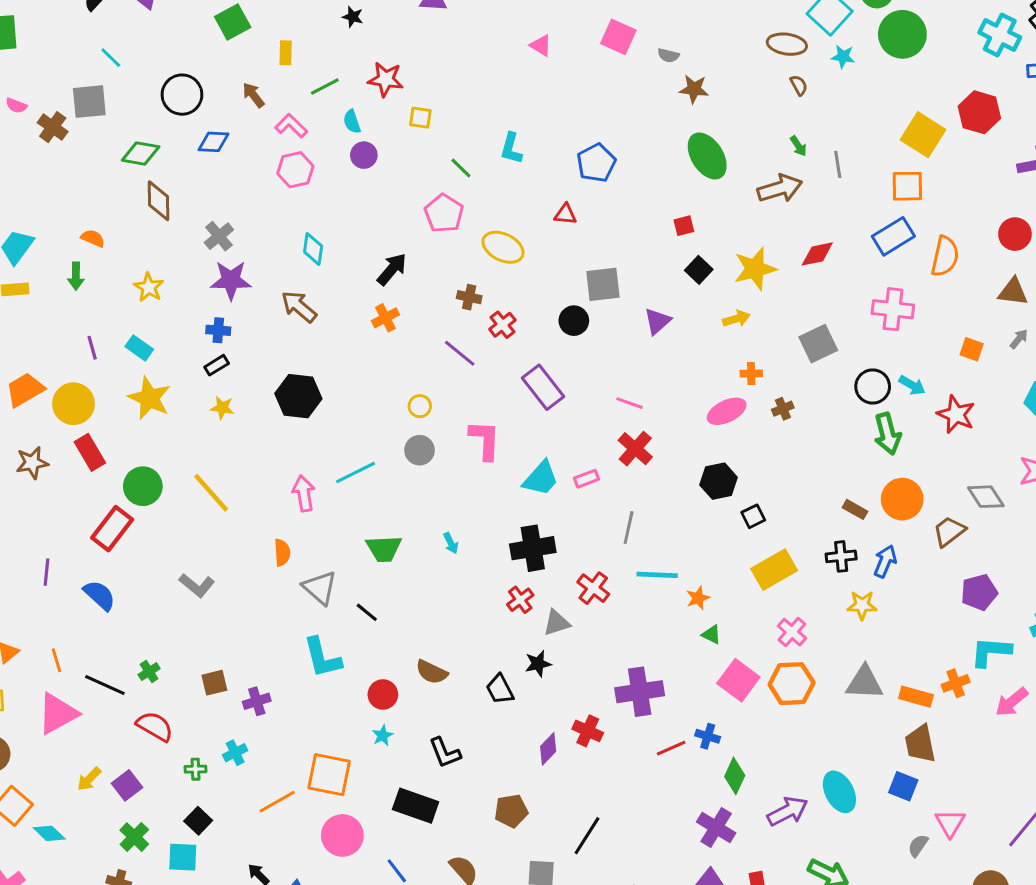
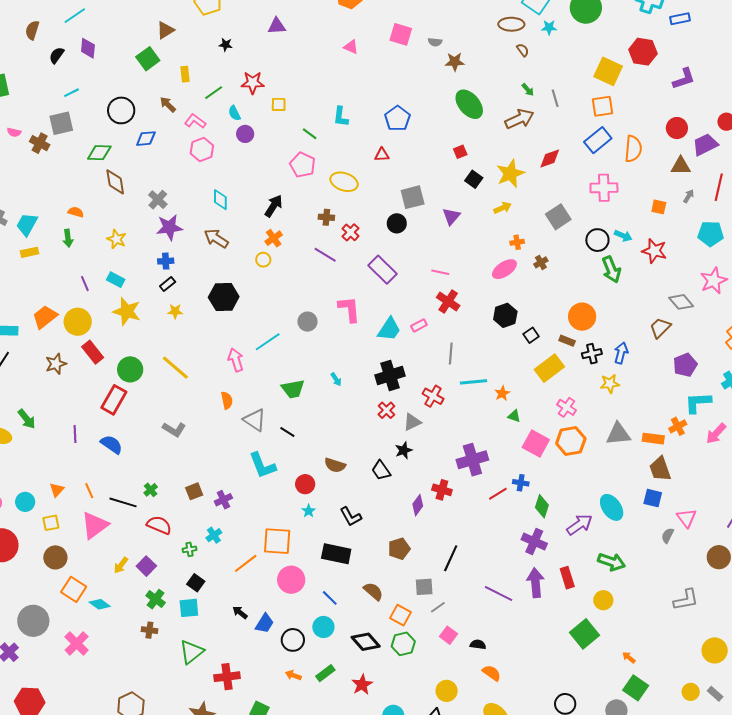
cyan line: (111, 58) -> (72, 93), turned -63
yellow circle: (420, 406) -> (263, 260), moved
orange circle: (902, 499) -> (582, 317), moved
brown rectangle: (855, 509) -> (567, 341), moved

